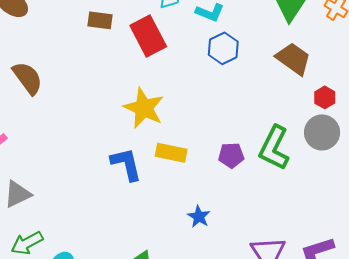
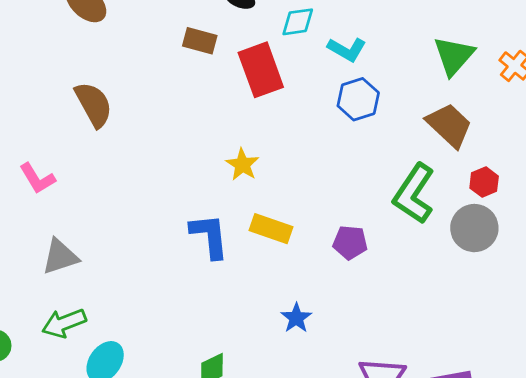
yellow star: (144, 108) -> (242, 165), size x0.6
green L-shape: (274, 148) -> (414, 194), moved

